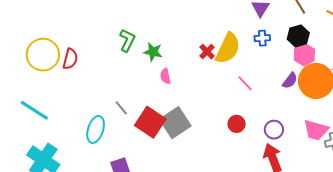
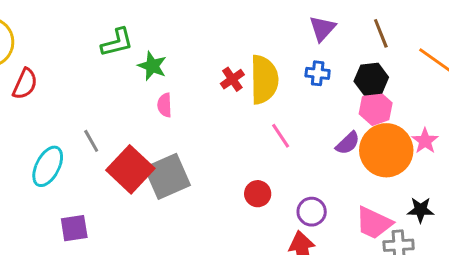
green L-shape: (127, 40) -> (117, 42), turned 40
yellow semicircle: (228, 48) -> (264, 80), turned -36
red semicircle: (70, 59) -> (25, 84), moved

